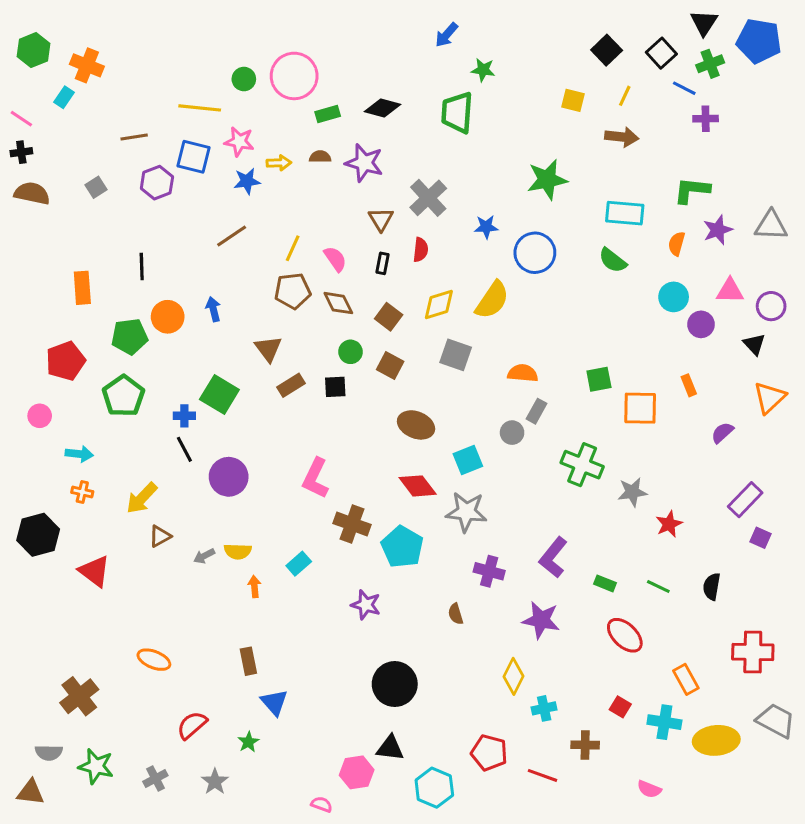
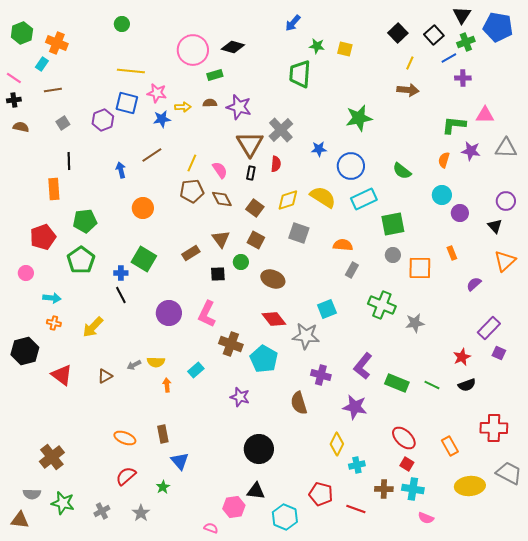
green circle: (244, 79) -> (122, 24), moved
blue line: (684, 88) -> (449, 58), turned -56
yellow square: (573, 100) -> (345, 49), moved
black diamond: (383, 108) -> (233, 47), moved
brown line: (134, 137) -> (53, 90), moved
brown semicircle: (32, 193) -> (21, 127), size x0.7
cyan rectangle: (625, 213) -> (364, 199), moved, turned -30
brown triangle: (381, 219) -> (250, 144), size x1.6
purple star: (718, 230) -> (471, 151), turned 30
black line: (142, 266) -> (69, 161), moved
pink triangle: (730, 291) -> (485, 115), moved
yellow semicircle: (492, 300) -> (323, 197), turned -92
blue arrow: (213, 309) -> (121, 170), moved
orange circle: (168, 317) -> (143, 208), moved
brown triangle: (268, 349) -> (221, 239), moved
green circle: (351, 352) -> (241, 262), moved
green square: (599, 379) -> (393, 224), moved, size x1.4
black square: (335, 387) -> (218, 274), moved
gray circle: (512, 433) -> (393, 255), moved
cyan square: (468, 460) -> (327, 309), moved
purple circle: (229, 477) -> (169, 313), moved
red star: (669, 524) -> (462, 357), moved
brown triangle: (160, 536) -> (105, 376), moved
green rectangle: (605, 583) -> (397, 383), size x1.6
black semicircle: (712, 586) -> (467, 385), turned -120
brown semicircle: (456, 614) -> (299, 403), size x1.6
red ellipse: (625, 635) -> (404, 438), moved
orange ellipse: (154, 660) -> (125, 438), moved
cyan cross: (664, 722) -> (413, 489), moved

